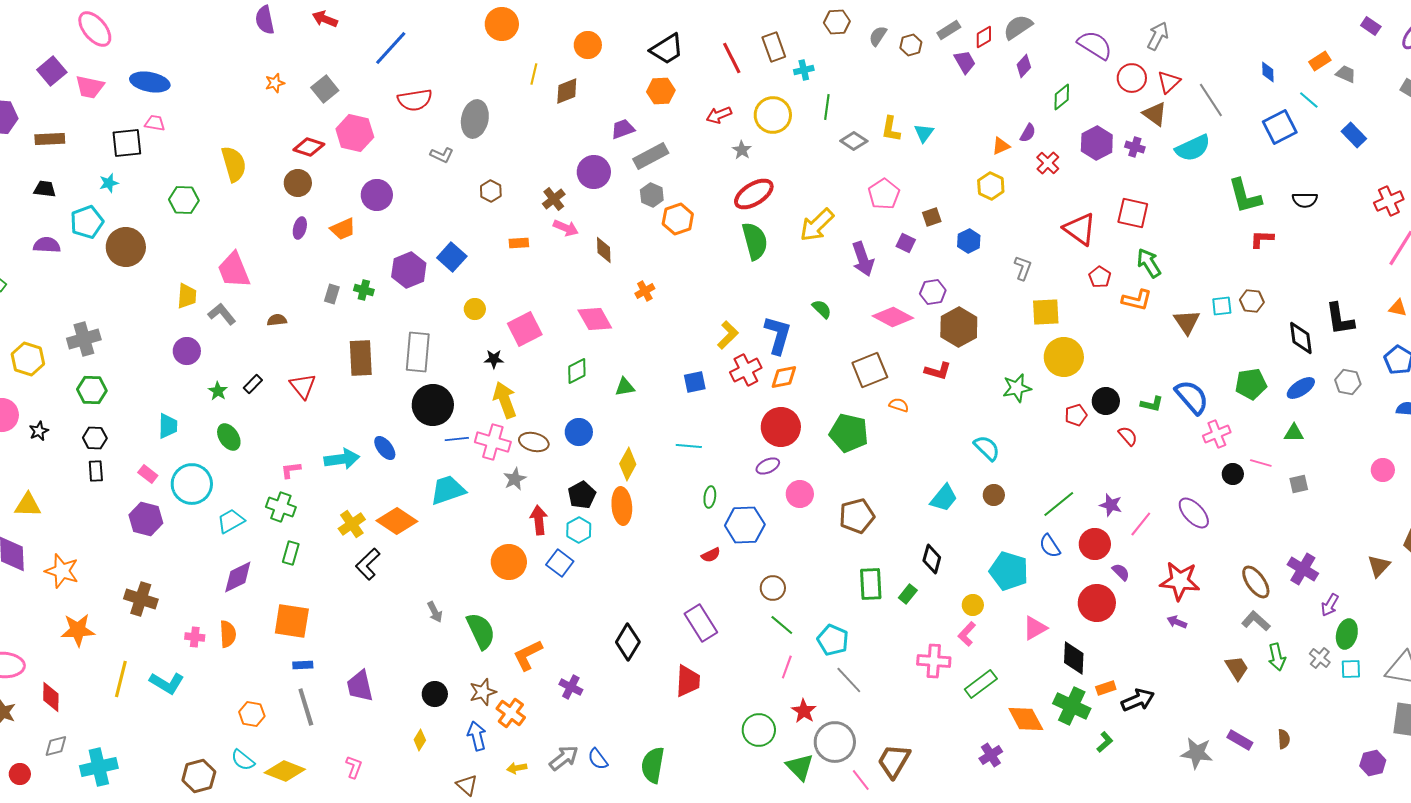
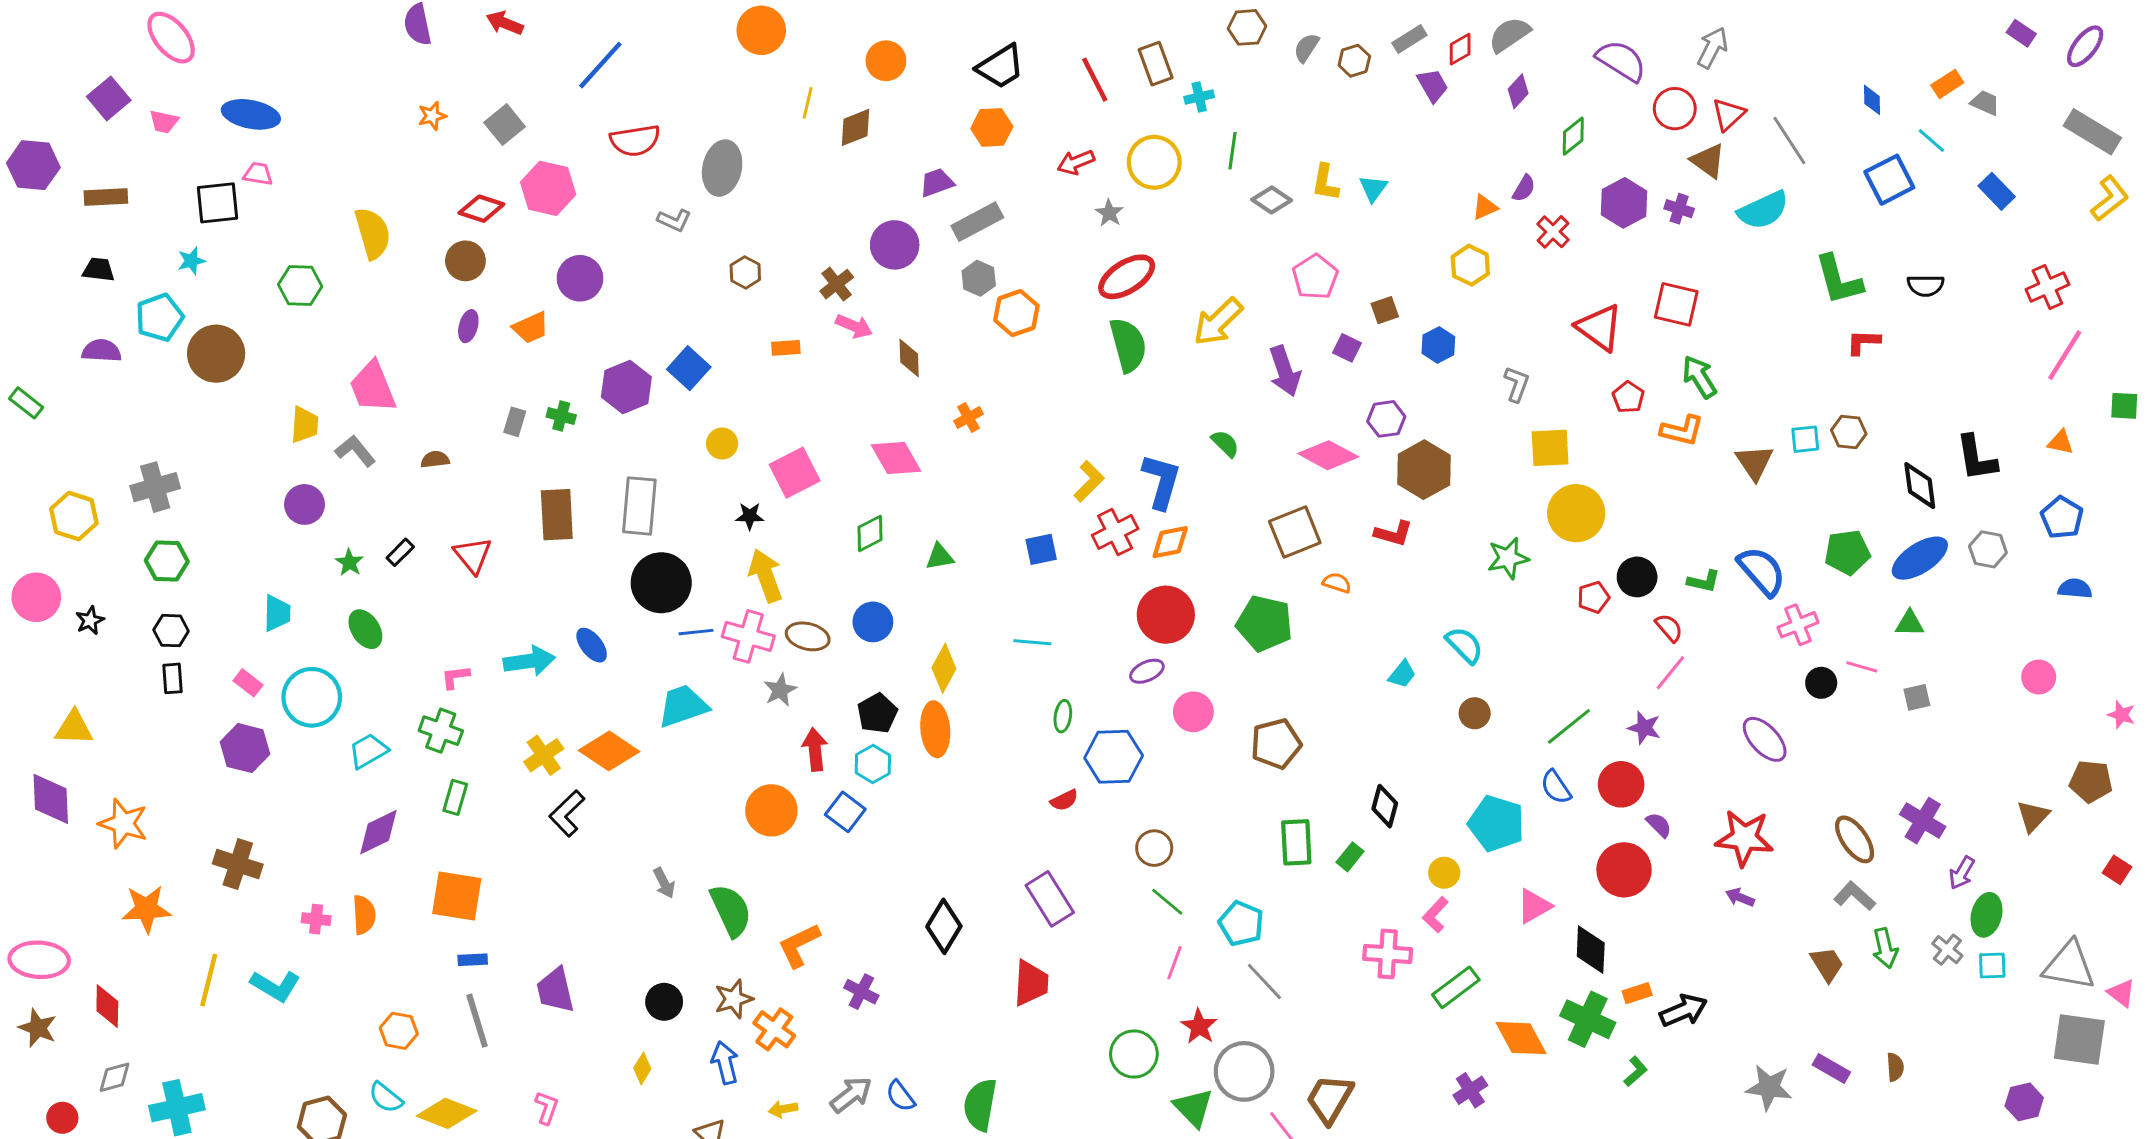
pink trapezoid: (90, 87) -> (164, 122), size x0.7
blue ellipse: (1301, 388) -> (1920, 558), size x1.4
cyan trapezoid: (944, 498) -> (1402, 674), moved, size x0.7
pink line: (1141, 524) -> (1670, 673), moved

